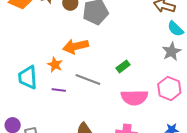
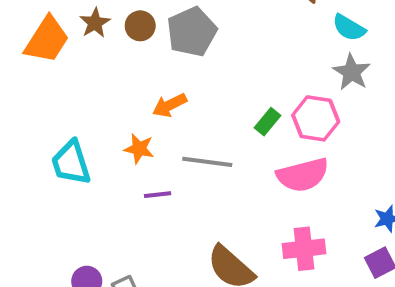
orange arrow: (76, 46) -> (170, 105), size x0.7
cyan trapezoid: (28, 77) -> (71, 163), moved
pink hexagon: (169, 88) -> (316, 118), moved

